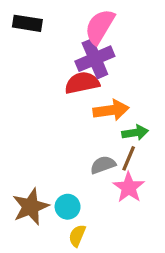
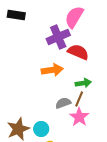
pink semicircle: (100, 27) -> (74, 17), moved
red semicircle: (82, 83) -> (78, 52), moved, turned 35
orange arrow: (111, 110) -> (52, 70), moved

